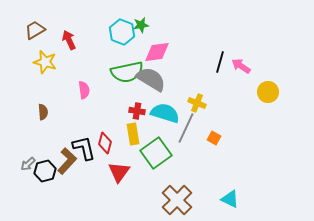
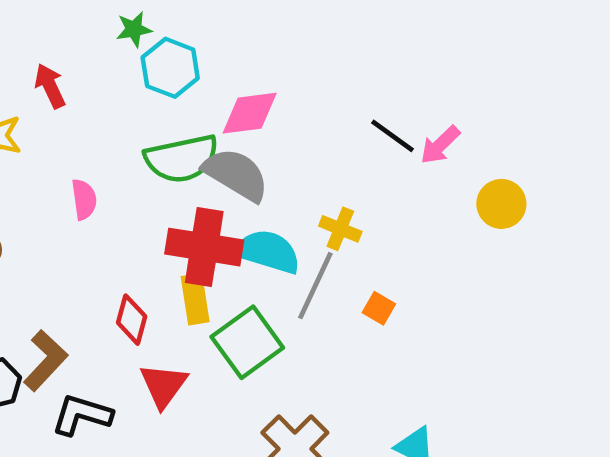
green star: (141, 25) -> (134, 29), moved
black line: (220, 62) -> (393, 136), turned -70
pink arrow: (241, 66) -> (440, 145), turned -78
red cross: (137, 111) -> (204, 247), size x2.0
black L-shape: (84, 148) -> (82, 415), moved, turned -60

